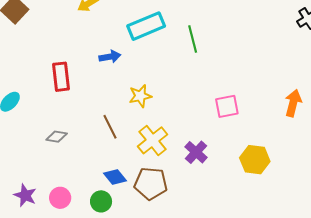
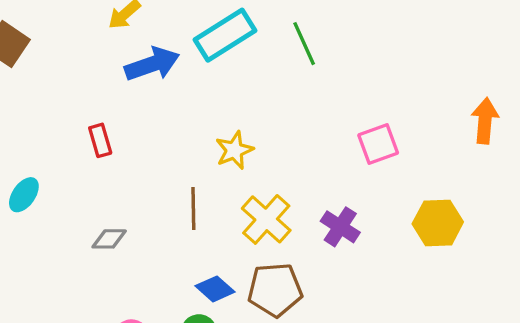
blue arrow: (110, 57) -> (152, 64), moved, size x1.5
red rectangle: (61, 77) -> (100, 140), size x0.7
brown line: (110, 127) -> (193, 209), turned 35

